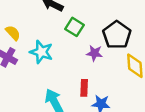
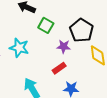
red rectangle: (84, 88) -> (59, 68), moved, turned 56

